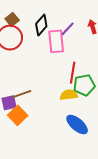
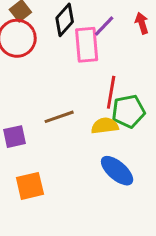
brown line: (22, 94) -> (59, 117), moved
orange square: (18, 115) -> (30, 186), moved, turned 30

